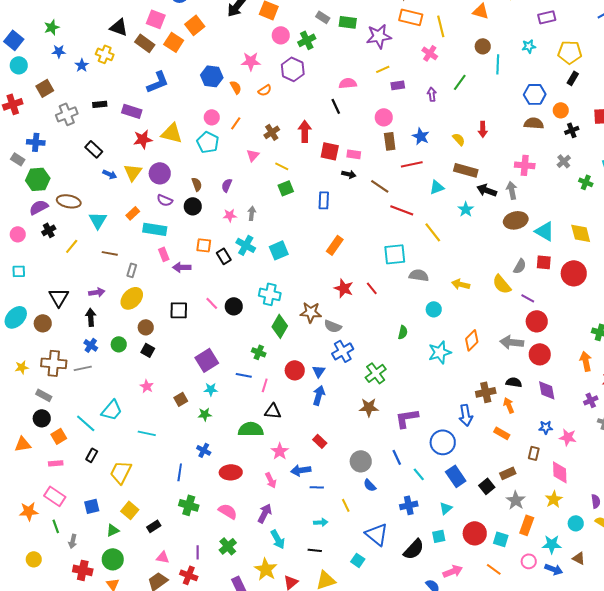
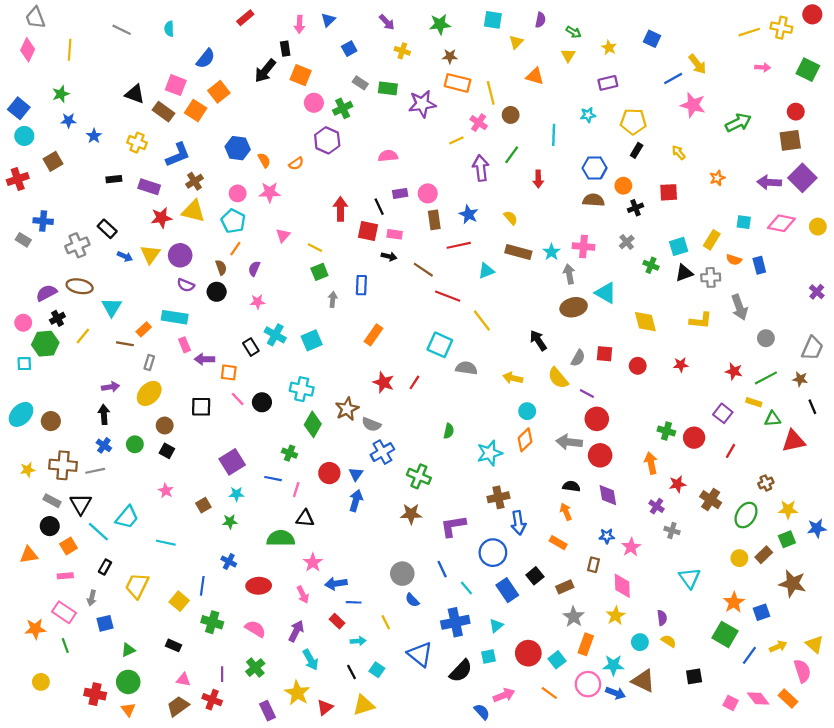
brown circle: (483, 46) -> (511, 115), moved
yellow cross: (105, 54) -> (137, 143), moved
pink star: (251, 61) -> (270, 192), moved
yellow line: (383, 69) -> (456, 140), moved
purple rectangle: (398, 85) -> (400, 193), moved
purple arrow: (432, 94) -> (481, 168), size x1.6
black line: (336, 106) -> (379, 207), moved
gray cross: (67, 114) -> (77, 245), moved
orange line: (236, 123) -> (235, 249), moved
red arrow: (483, 129) -> (538, 179), moved
brown cross: (272, 132) -> (195, 181), moved
green hexagon: (38, 179) -> (45, 344), moved
black arrow: (487, 190) -> (538, 340), moved, turned 36
cyan star: (466, 209) -> (551, 252), moved
orange rectangle: (133, 213) -> (144, 329), moved
gray arrow: (252, 213) -> (333, 300), moved
cyan triangle: (545, 231) -> (606, 293), moved
orange square: (204, 245) -> (229, 372), moved
cyan square: (395, 254) -> (440, 345), turned 30
red circle: (574, 273) -> (638, 366), size x0.6
red line: (372, 288) -> (414, 382), turned 72
black triangle: (59, 297) -> (81, 504), moved
cyan circle: (434, 309) -> (527, 411), moved
brown star: (311, 312) -> (347, 409), turned -30
green cross: (376, 373) -> (419, 476), turned -30
brown cross: (486, 392) -> (498, 497), moved
purple cross: (591, 400) -> (656, 506), turned -32
pink star: (568, 437) -> (631, 547), turned 30
red rectangle: (320, 441) -> (337, 621), moved
black square: (487, 486) -> (535, 576), moved
blue cross: (409, 505) -> (455, 622), size x1.4
yellow square: (130, 510) -> (179, 601), moved
black rectangle: (154, 526) -> (174, 645), turned 56
cyan square: (501, 539) -> (557, 660), turned 35
gray arrow: (73, 541) -> (92, 598), moved
black line: (315, 550) -> (351, 672), turned 56
brown triangle: (579, 558) -> (643, 681), size x1.6
cyan square: (358, 560) -> (377, 670), moved
pink circle: (529, 561) -> (588, 684), size x1.5

